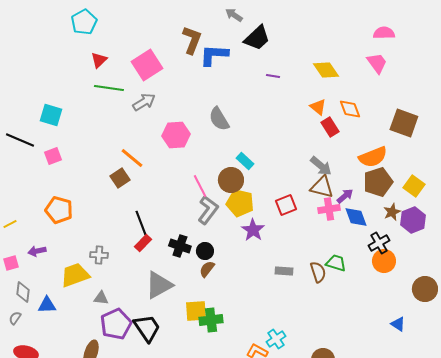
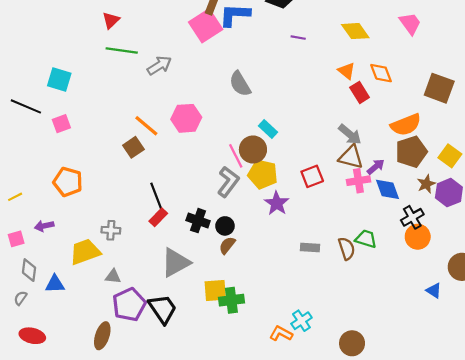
pink square: (147, 65) -> (206, 26), moved
pink hexagon: (176, 135) -> (186, 118), moved
pink line: (200, 186) -> (236, 156), moved
blue triangle: (398, 324) -> (434, 291), moved

